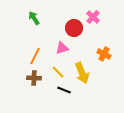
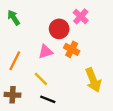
orange cross: (104, 54) -> (72, 49), moved
yellow arrow: (82, 73) -> (93, 80), moved
brown cross: (34, 78) -> (13, 95), moved

